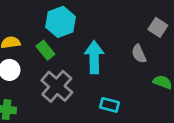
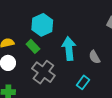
gray semicircle: (139, 54) -> (94, 57), moved
cyan rectangle: (109, 105) -> (83, 82), turned -64

